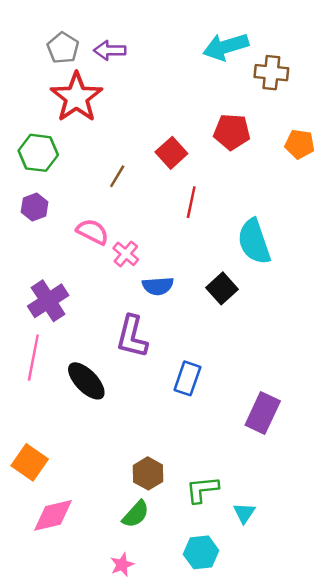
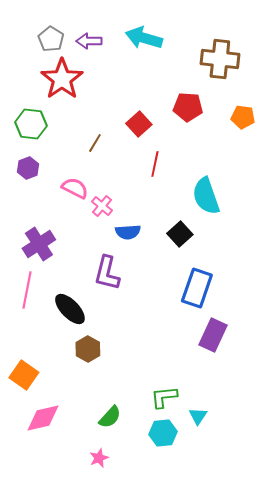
cyan arrow: (226, 47) -> (144, 38), moved, turned 33
brown cross: (271, 73) -> (220, 59), size x1.4
blue rectangle: (187, 378) -> (197, 288), moved, size x1.4
brown hexagon: (148, 473) -> (88, 349), moved
cyan hexagon: (201, 552) -> (163, 433), moved

